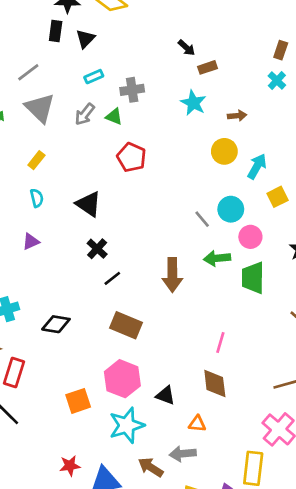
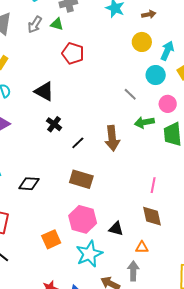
cyan circle: (231, 209) -> (156, 75), moved
black line: (112, 278) -> (78, 143), moved
gray arrow: (183, 454) -> (133, 271), turned 102

